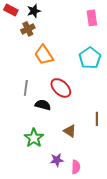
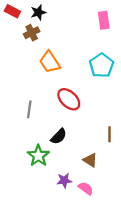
gray line: (26, 88) -> (29, 109), moved
black semicircle: (43, 105) -> (59, 136), moved, turned 119
brown triangle: (70, 131) -> (90, 160), moved
pink semicircle: (76, 167) -> (86, 188), turned -56

